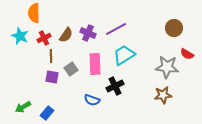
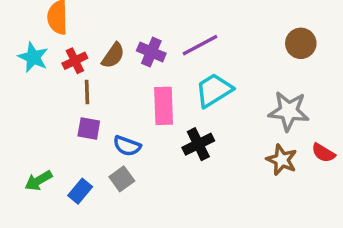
red semicircle: (187, 54) -> (323, 153), moved
gray square: (71, 69) -> (122, 179), moved
brown star: (163, 95) -> (282, 160), turned 30
blue semicircle: (92, 100) -> (127, 146), moved

